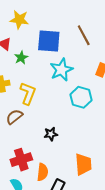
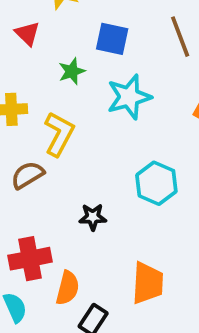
blue square: (49, 41) -> (112, 39), size x0.7
green star: (21, 58) -> (72, 71), moved
cyan hexagon: (81, 97) -> (156, 183), moved

